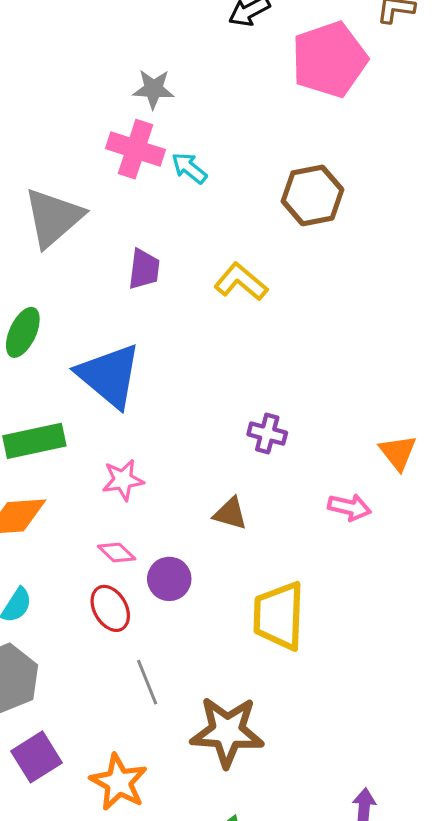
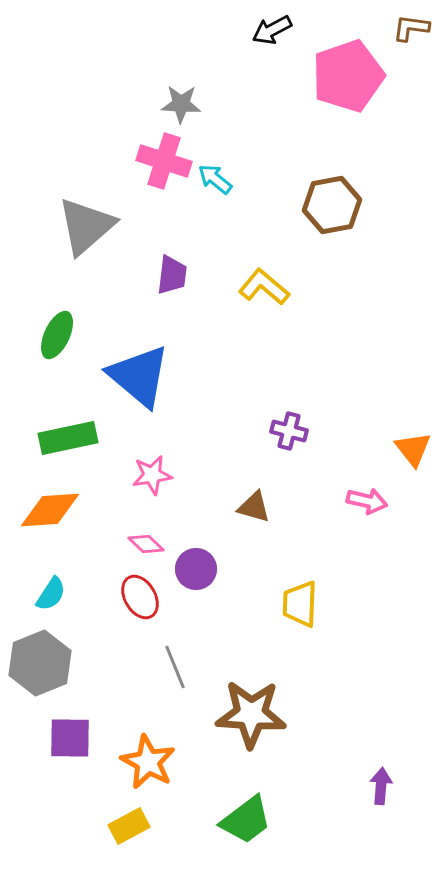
yellow trapezoid: (279, 616) -> (300, 604), size x0.7
purple square: (37, 757) -> (70, 738), turned 33

